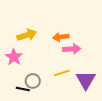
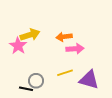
pink star: (14, 57) -> (18, 46), moved
purple triangle: (86, 80) -> (89, 80), turned -45

